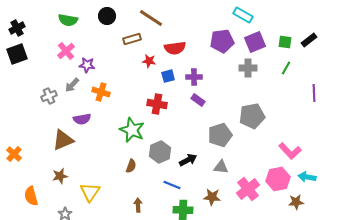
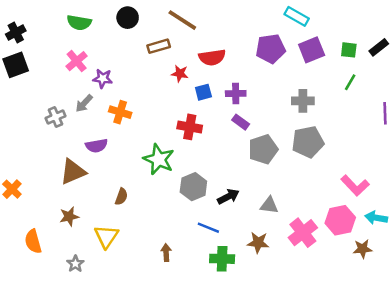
gray cross: (248, 68) -> (303, 101), moved
gray pentagon: (220, 135) -> (263, 149), moved
brown semicircle: (131, 166) -> (121, 197), moved

